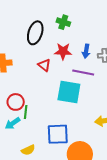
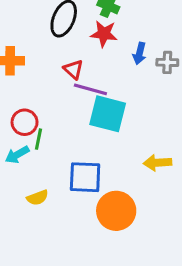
red star: (63, 51) -> (104, 34), moved
purple line: (83, 72) -> (90, 89), moved

